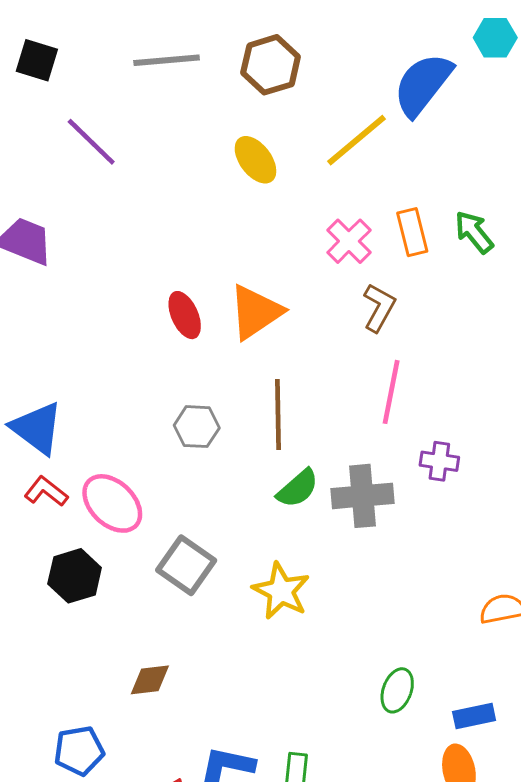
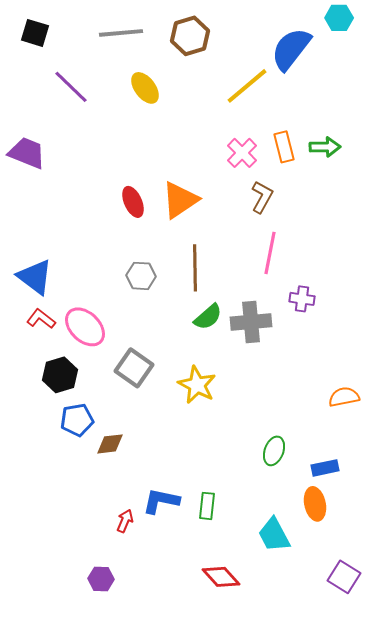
yellow ellipse: (255, 160) -> (145, 88), moved
green arrow: (474, 232) -> (325, 147), turned 128
blue pentagon: (79, 751) -> (77, 420), moved

